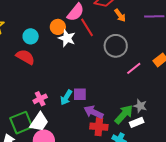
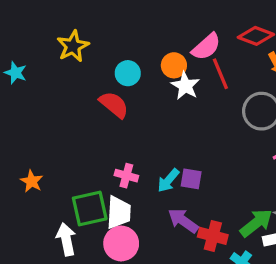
pink cross: (40, 99) -> (126, 176), turned 32
purple arrow: (94, 112) -> (183, 221), moved
white trapezoid: (39, 122) -> (119, 212), turned -40

